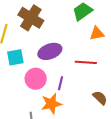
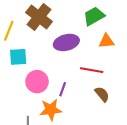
purple ellipse: (50, 51) -> (66, 42), moved
brown semicircle: (100, 98) -> (102, 94), moved

